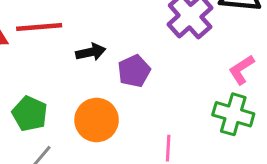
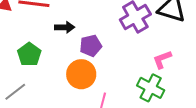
green pentagon: (30, 114) -> (29, 54), moved
orange circle: (97, 120) -> (81, 74), moved

